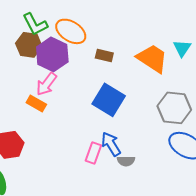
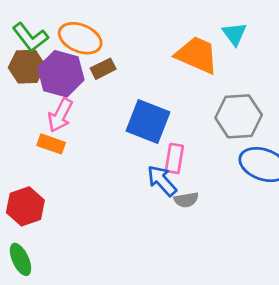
brown rectangle: (104, 56) -> (103, 69), moved, turned -30
pink rectangle: (93, 153) -> (174, 158), moved

